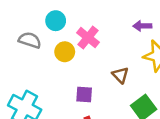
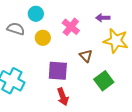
pink cross: (88, 38) -> (71, 27), moved
purple square: (84, 94) -> (58, 71), size x1.5

